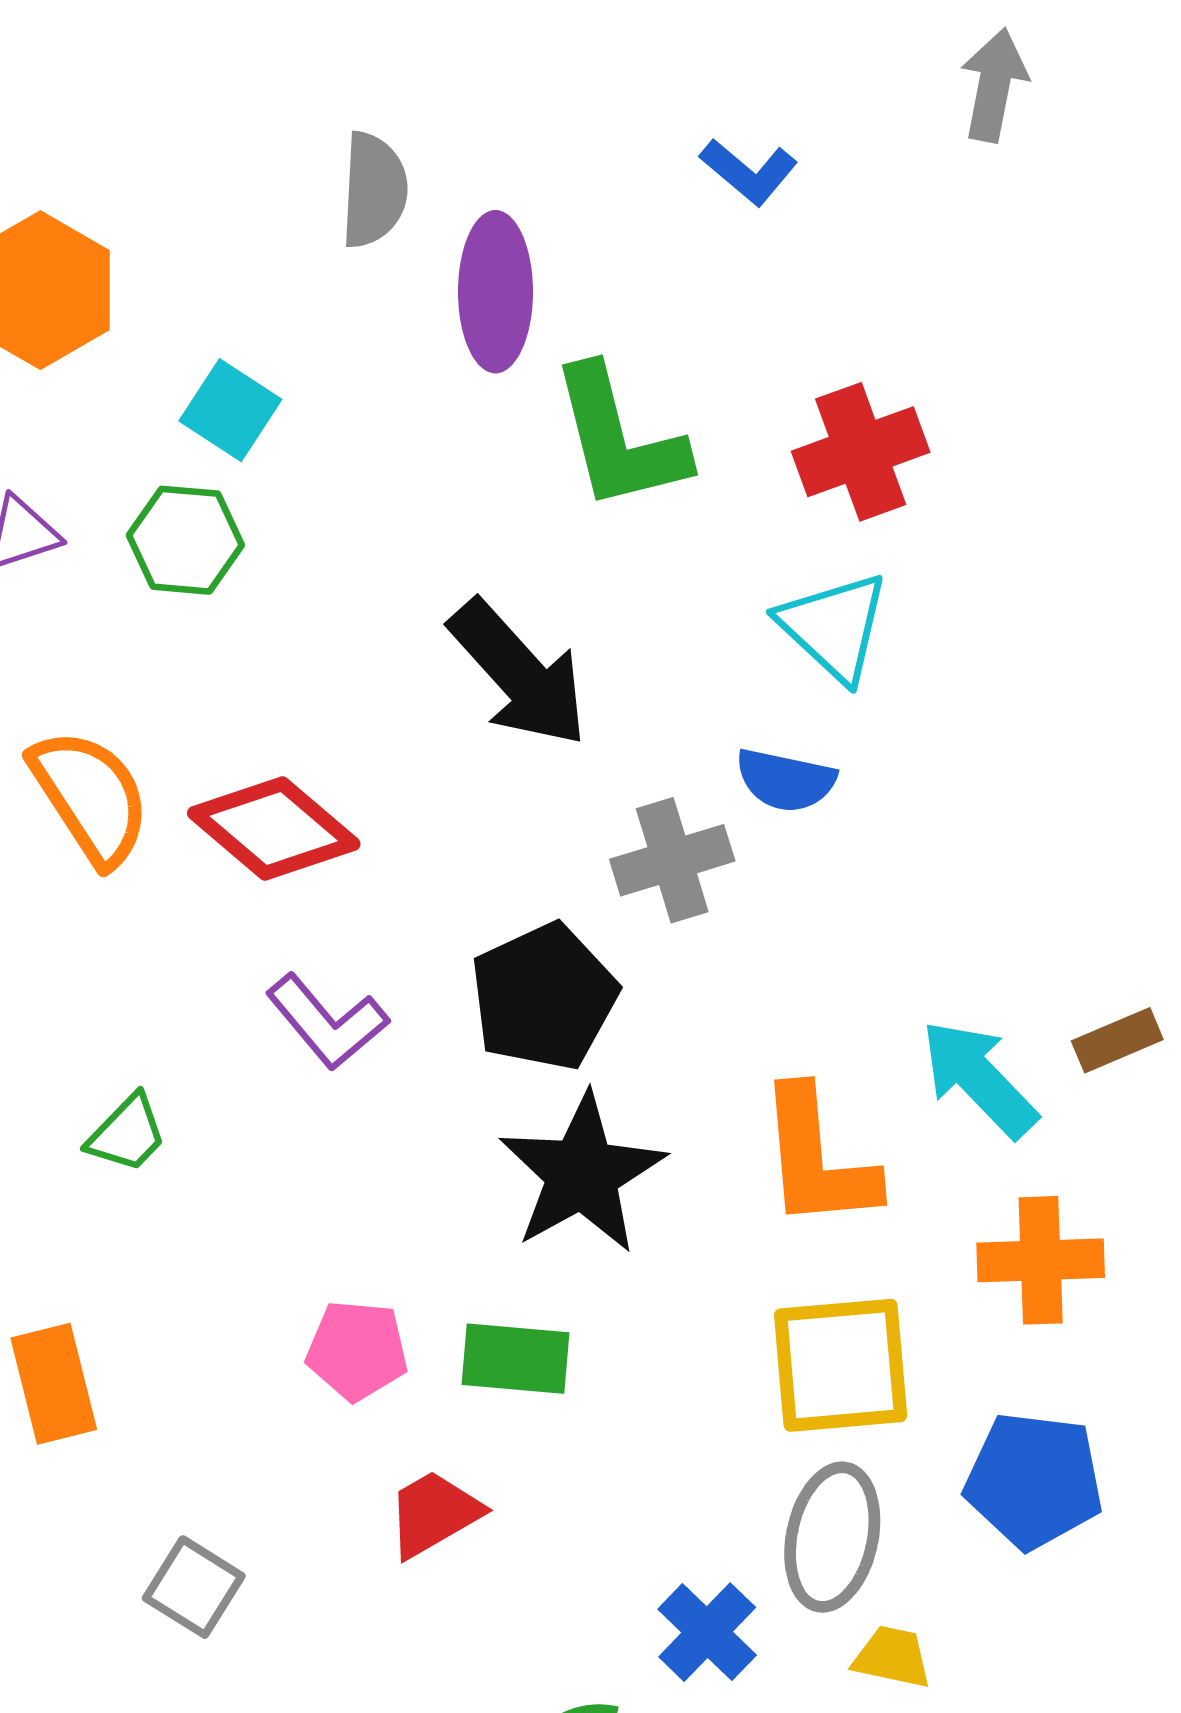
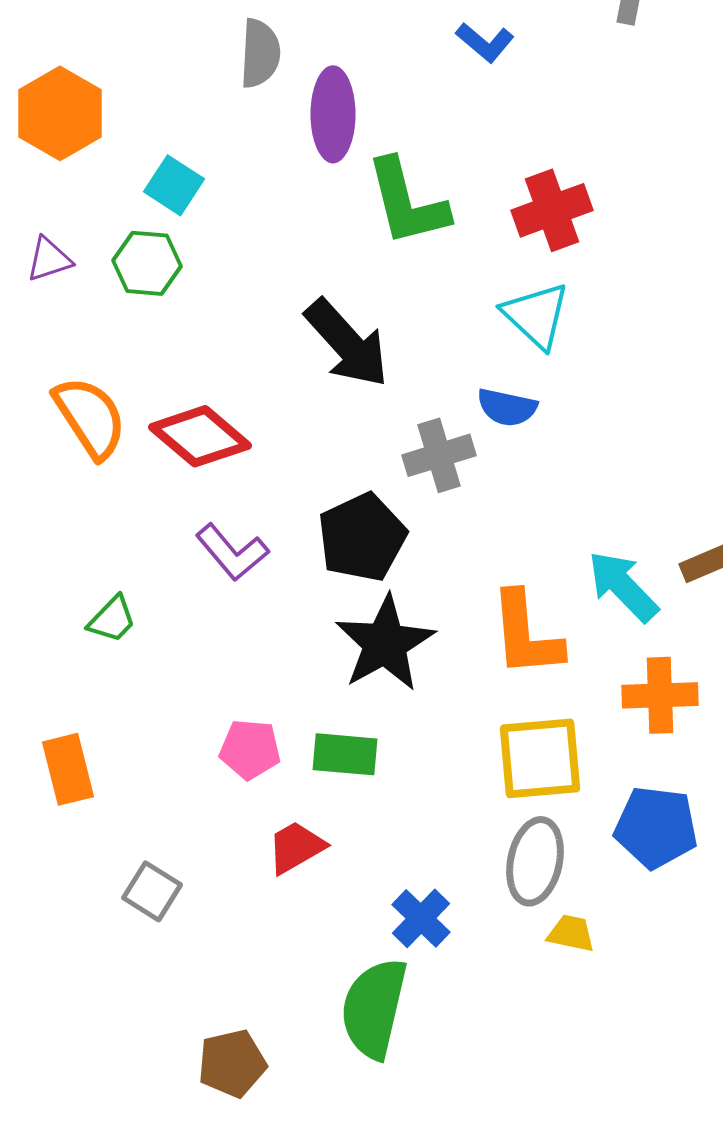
blue cross: (707, 1632) -> (421, 918), moved

